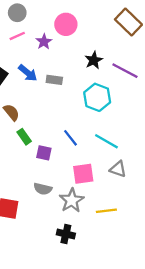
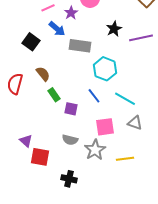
purple line: (125, 71) -> (141, 38), turned -40
blue arrow: (28, 73) -> (57, 29), moved
gray rectangle: (54, 80) -> (80, 46), size x1.5
cyan hexagon: (97, 97) -> (105, 69), moved
black cross: (66, 234) -> (69, 179), moved

